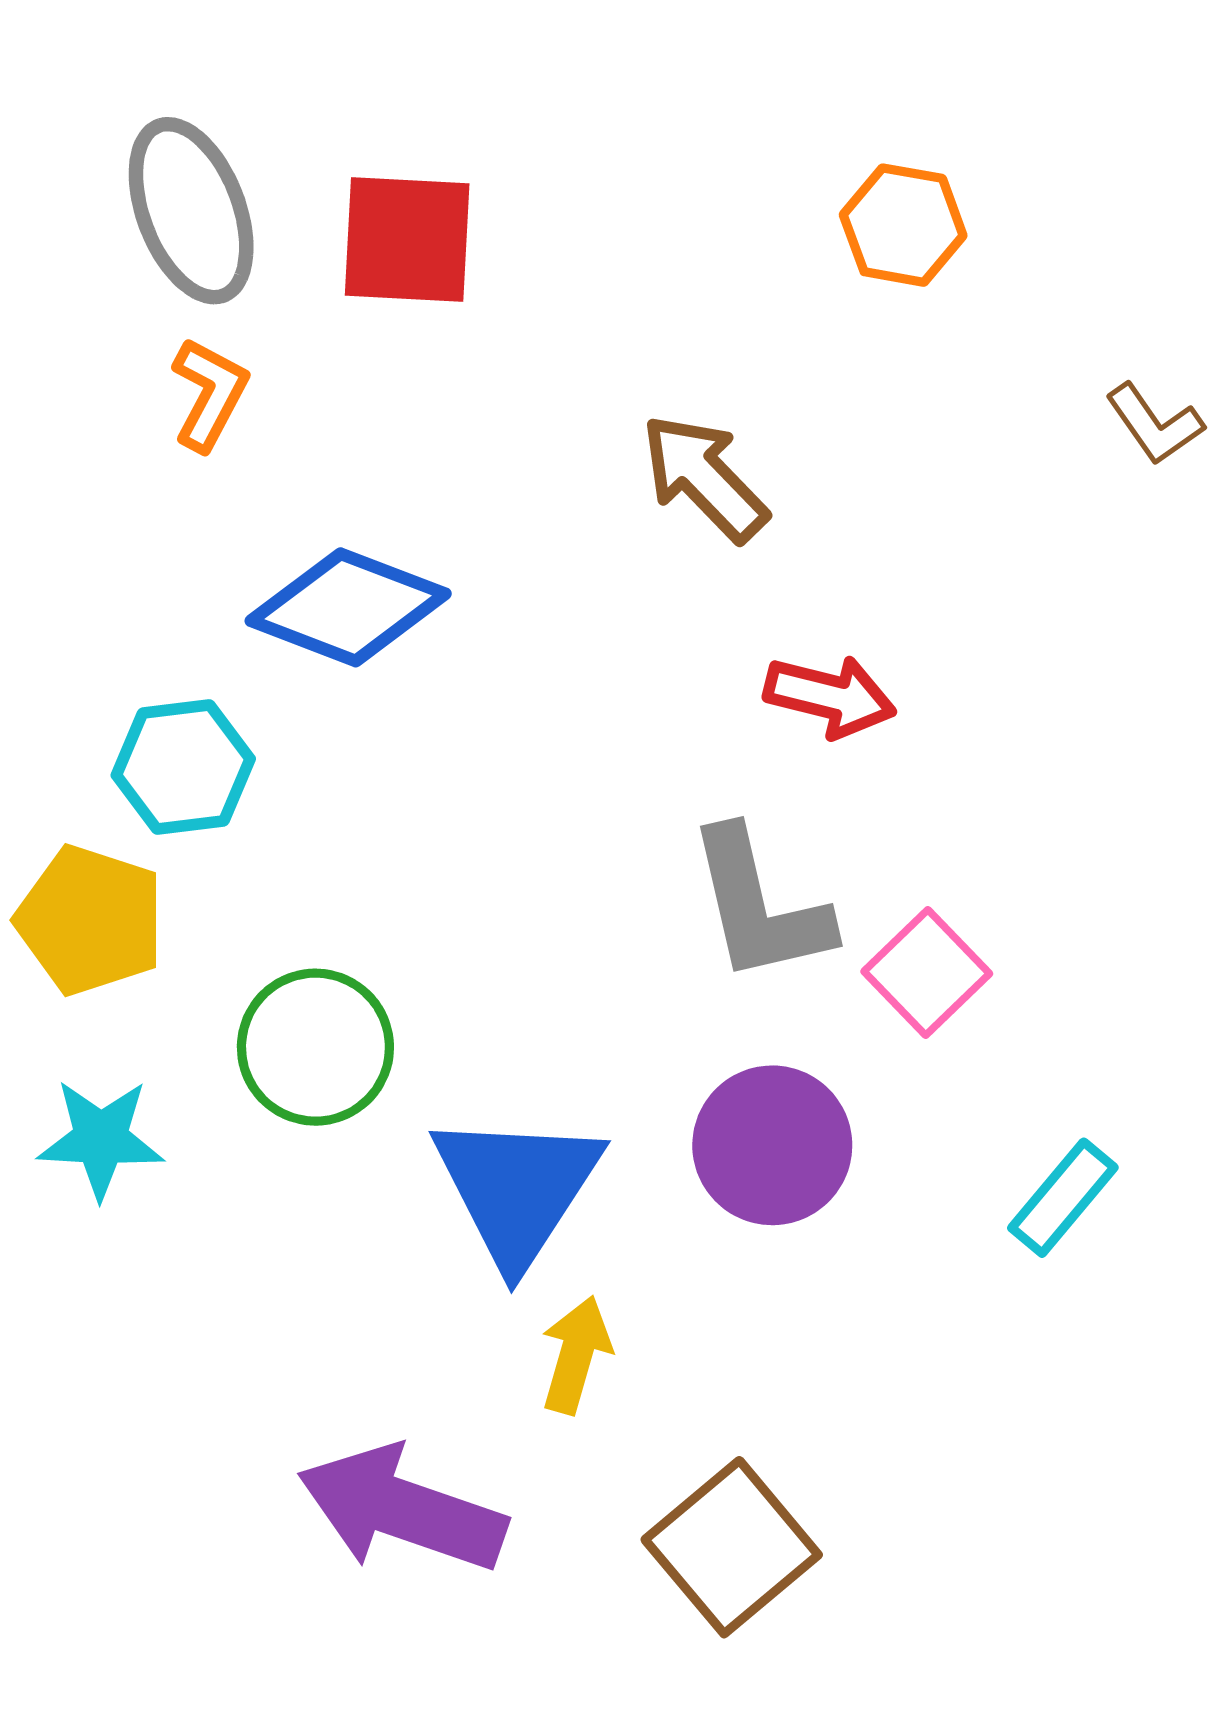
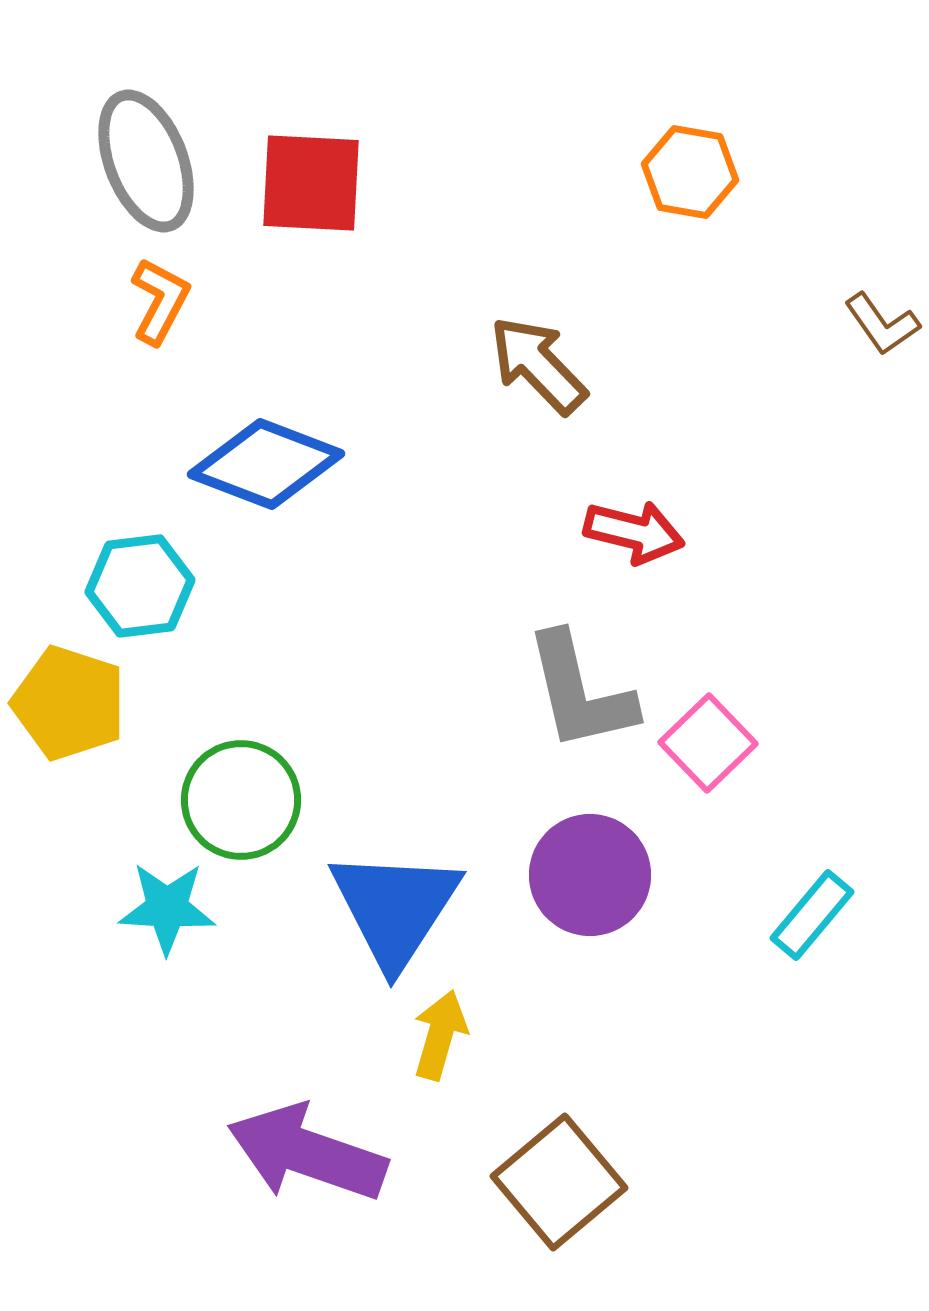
cyan star: (101, 1139) -> (167, 908), moved

